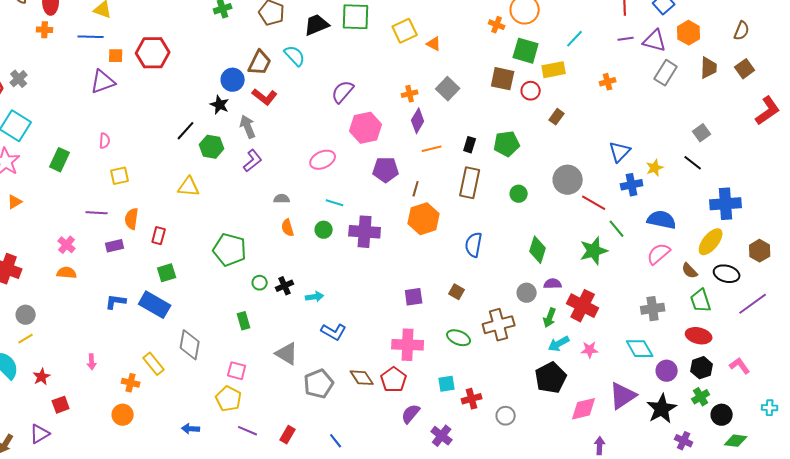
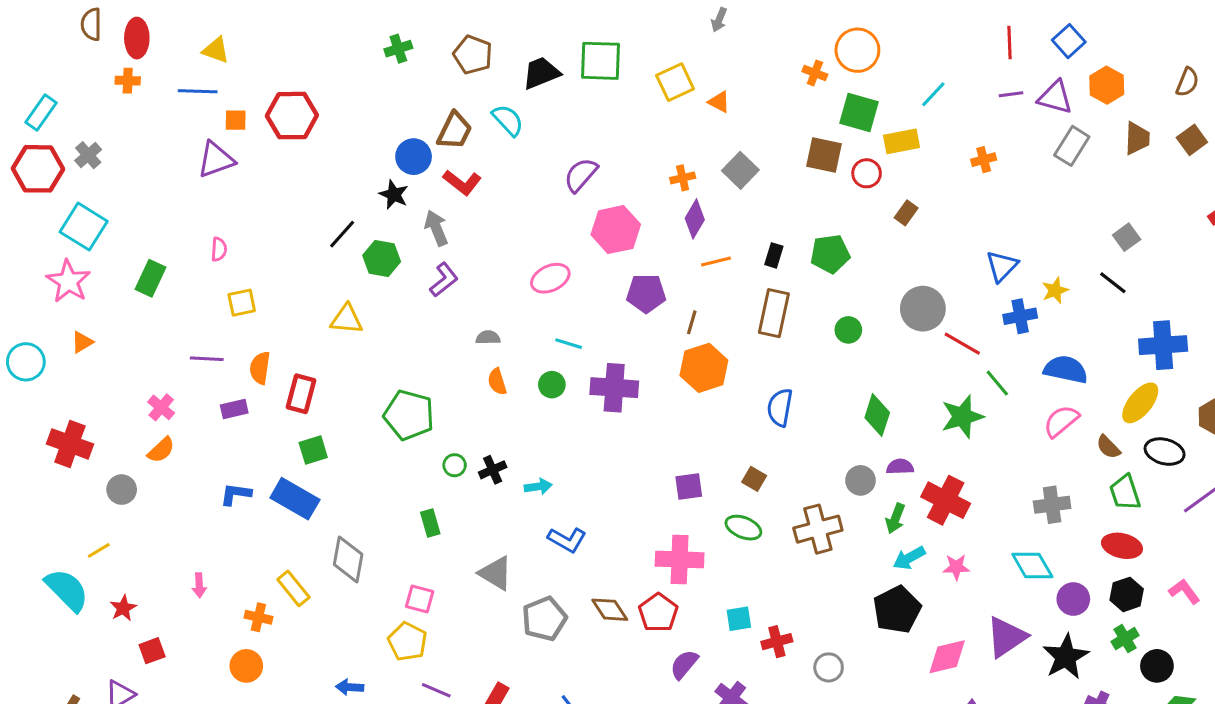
red rectangle: (159, 236) -> (301, 394), size x1.4
orange semicircle: (67, 273) -> (161, 450), turned 132
gray circle: (26, 315) -> (122, 490), moved
green ellipse: (459, 338) -> (743, 528), moved

